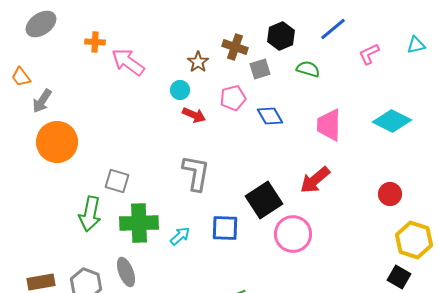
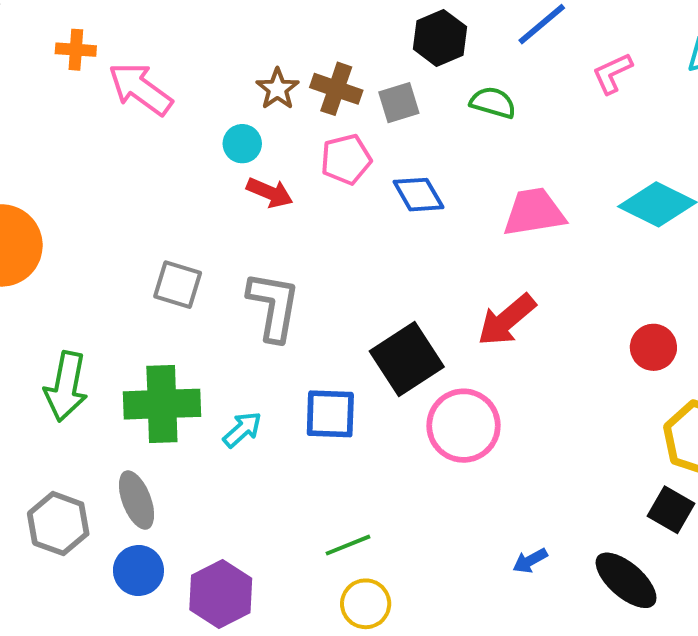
brown cross: (235, 47) -> (336, 89), moved
pink trapezoid: (329, 125) -> (534, 212), turned 80
gray square: (117, 181) -> (178, 285), moved

